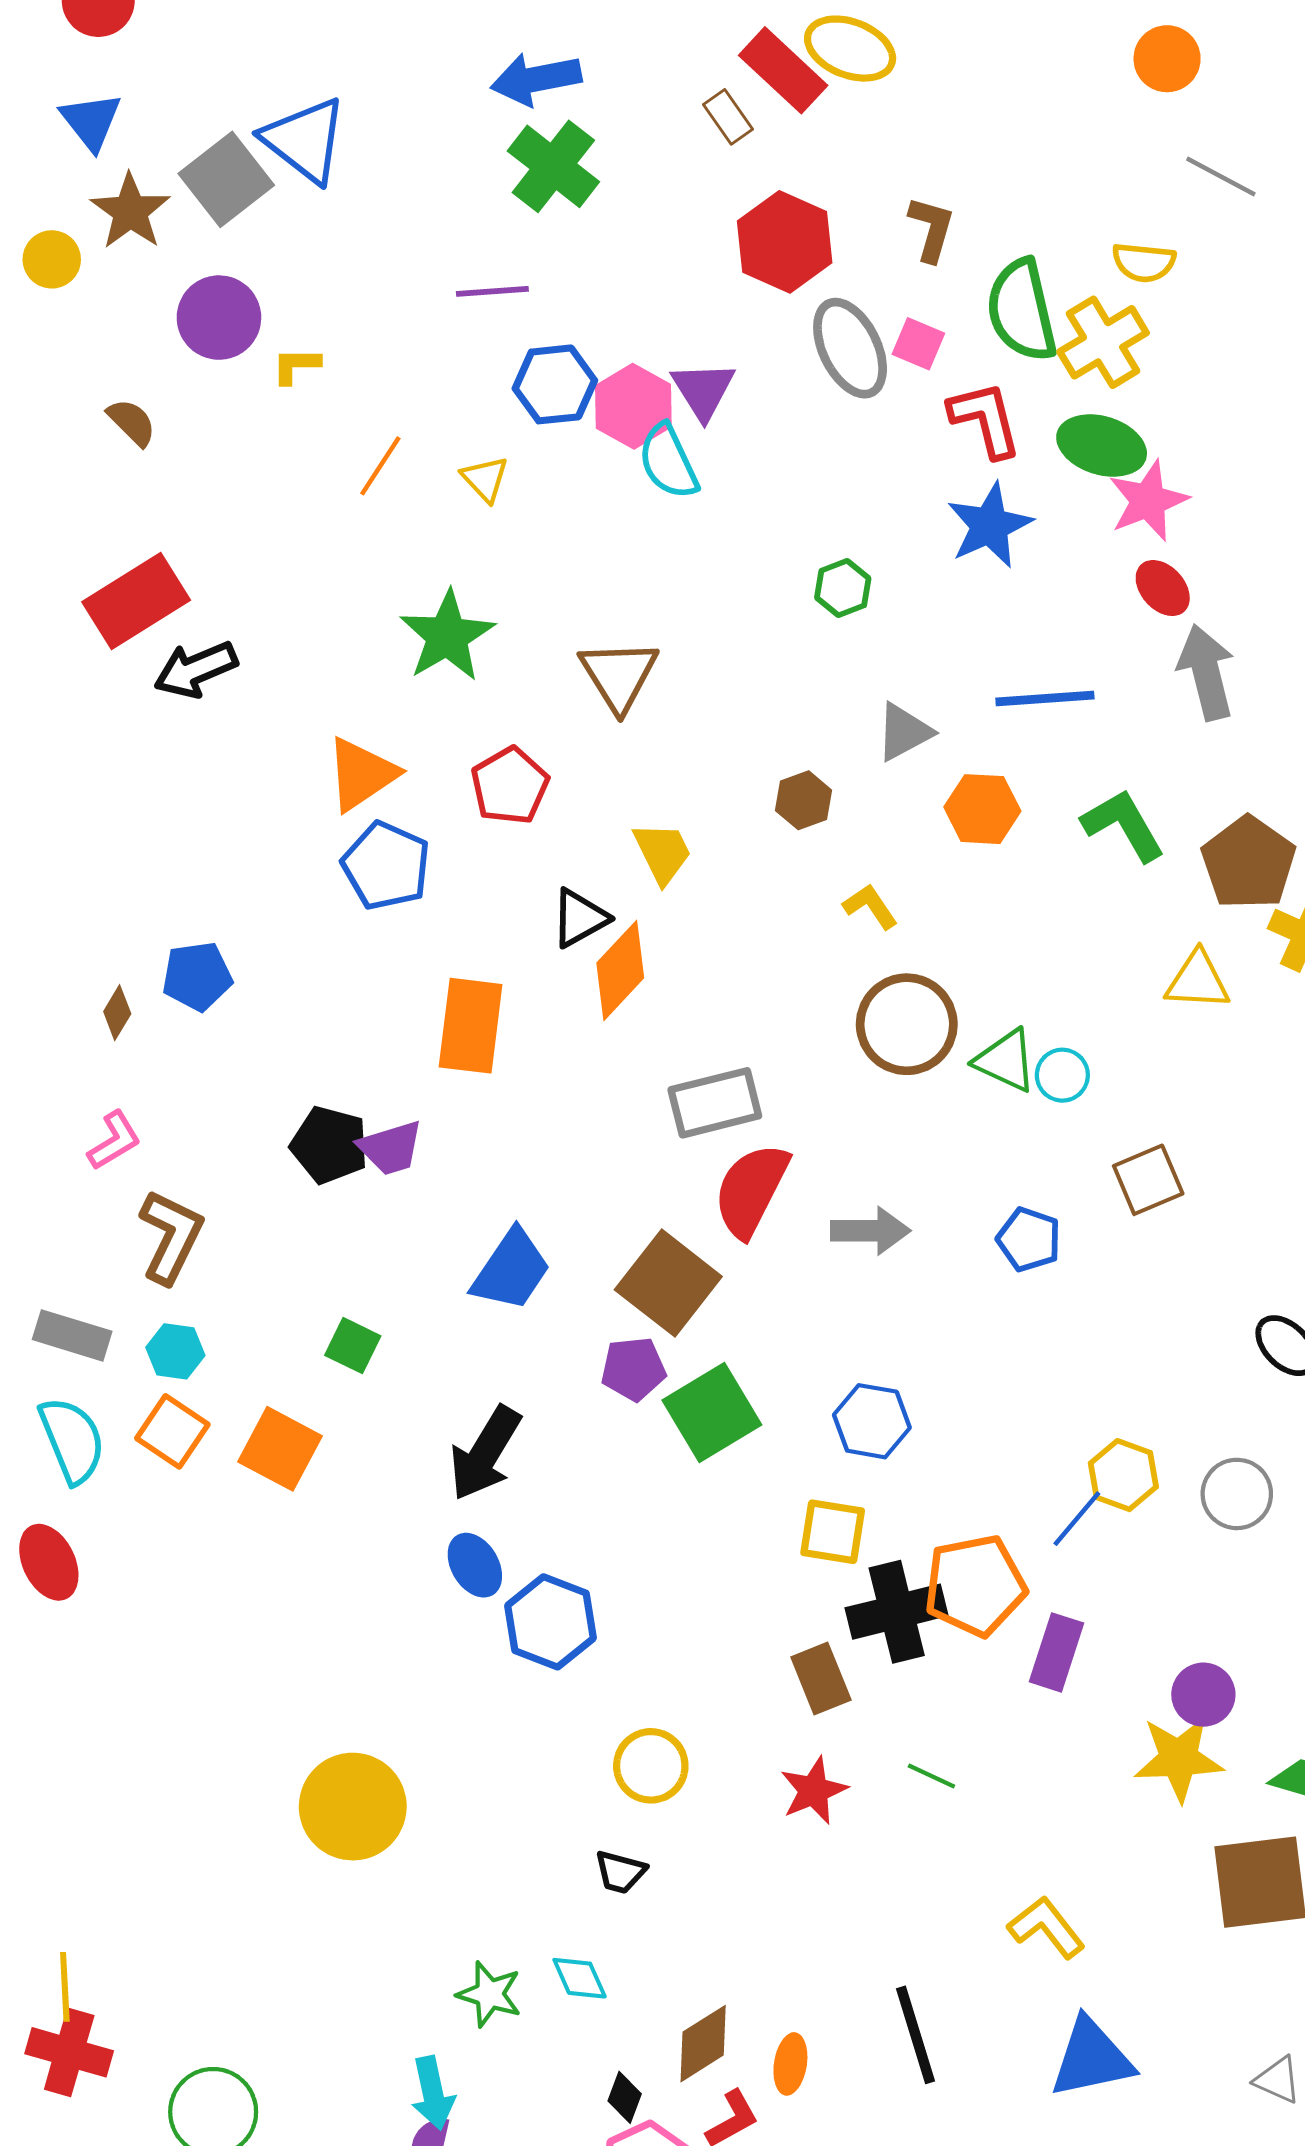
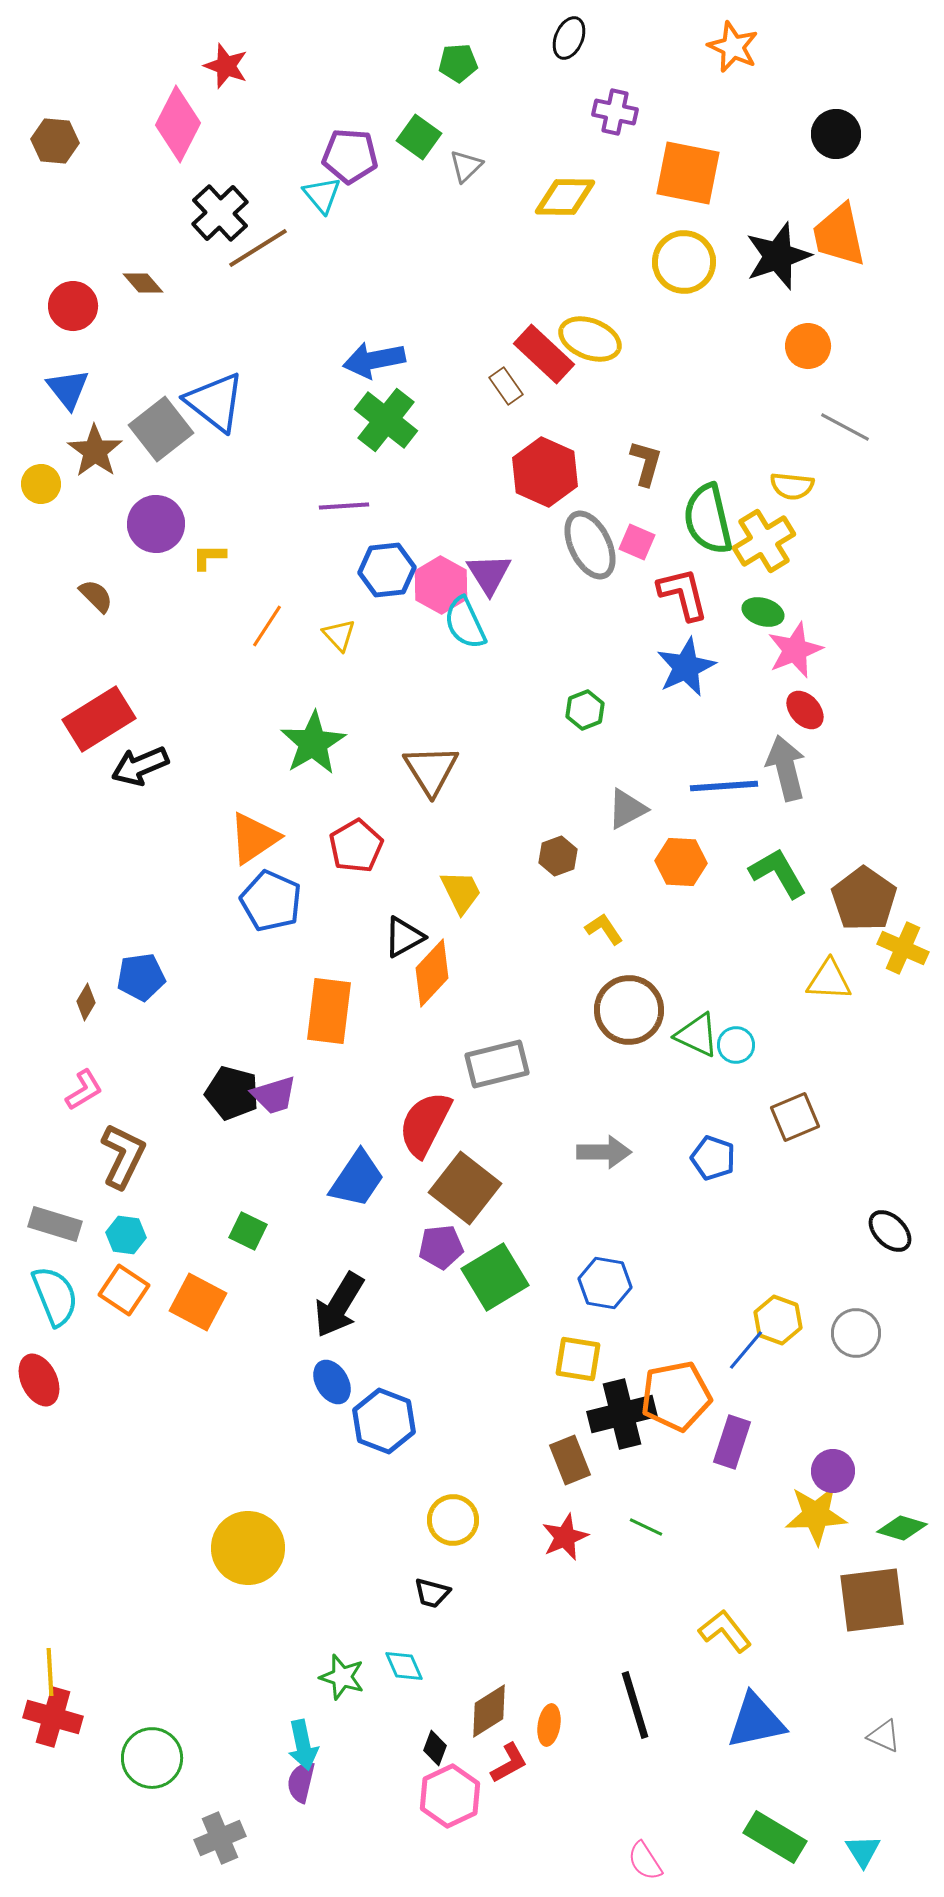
green ellipse: (1102, 446) -> (763, 612), size x0.7
gray arrow: (1206, 672) -> (786, 768), moved
red semicircle: (751, 1190) -> (425, 1124), moved

